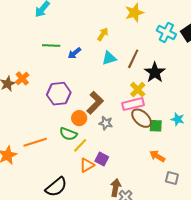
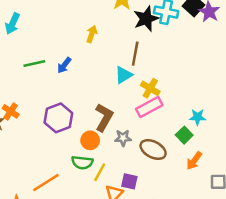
cyan triangle: (109, 58) -> (124, 75), moved
black star: (155, 72) -> (146, 19), moved, turned 30
brown ellipse: (142, 118) -> (153, 150), moved
cyan star: (178, 119) -> (198, 117), moved
green square: (156, 126) -> (184, 135), moved, turned -32
orange arrow: (157, 156) -> (194, 161), turned -70

